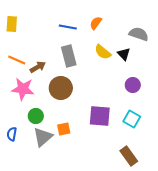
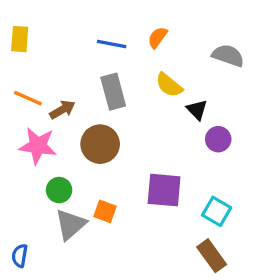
black triangle: (124, 54) -> (197, 110), moved
cyan square: (132, 119) -> (217, 211), moved
orange square: (64, 129) -> (105, 211), turned 32
blue semicircle: (12, 134) -> (20, 256), moved

